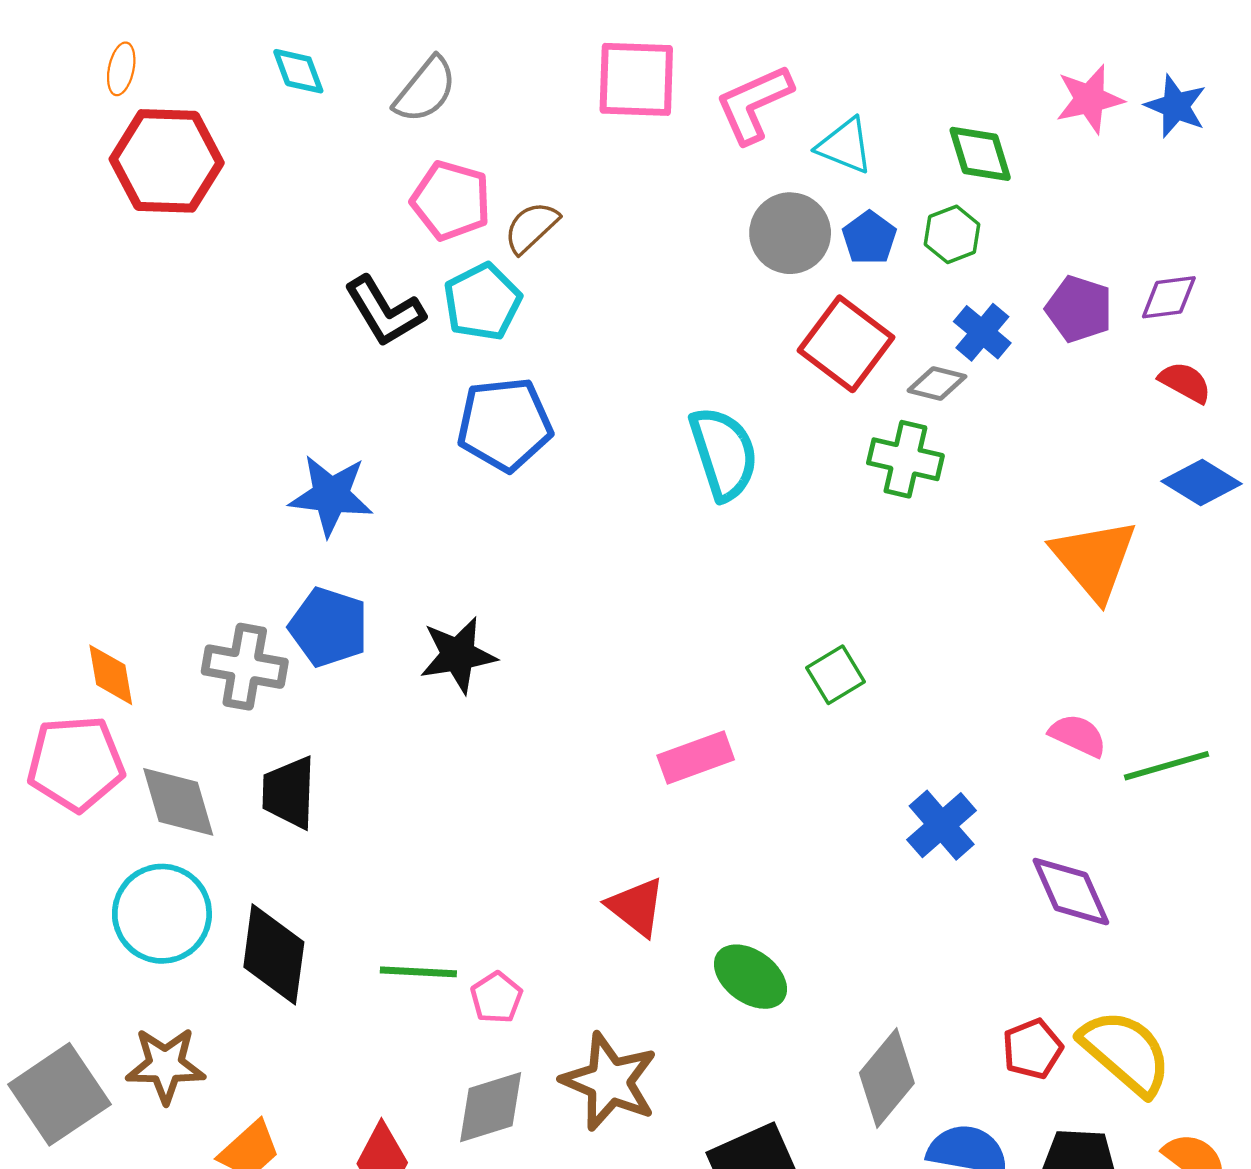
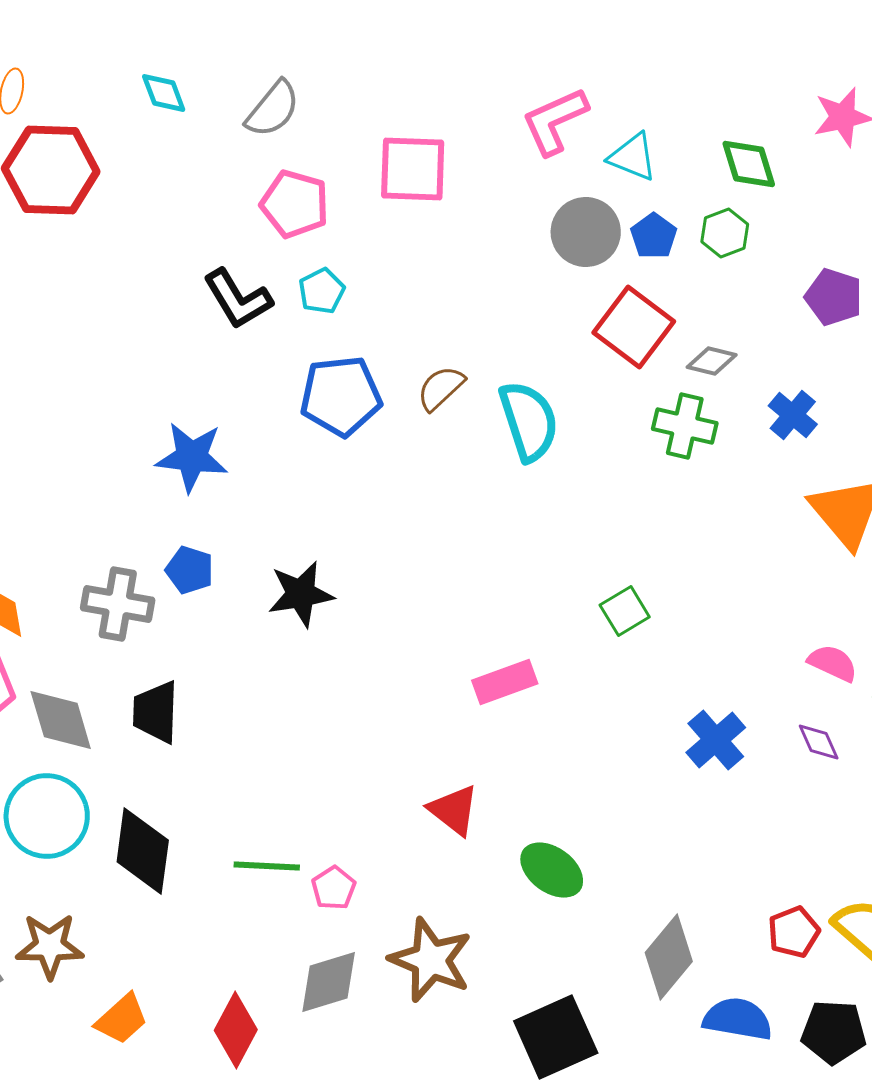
pink square: (636, 79) -> (413, 169), moved
brown semicircle: (531, 227) -> (441, 388), moved
cyan pentagon: (482, 302) -> (322, 291), size x0.7
blue cross: (982, 332) -> (793, 415), moved
blue pentagon: (329, 627) -> (190, 570), size x0.7
purple diamond: (1071, 892) -> (819, 742), moved, size x0.6

